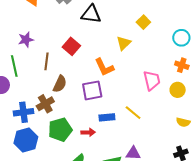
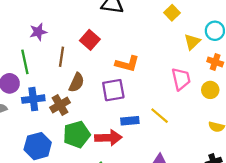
yellow triangle: (124, 43) -> (192, 42), moved
orange L-shape: (104, 67) -> (127, 64), turned -50
blue cross: (24, 112) -> (33, 99), moved
red arrow: (88, 132) -> (108, 138), size x1.6

